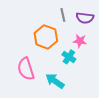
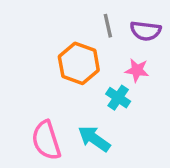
pink semicircle: (26, 69) -> (46, 140), moved

